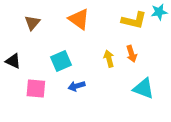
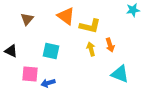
yellow L-shape: (134, 20) -> (90, 26), moved
cyan square: (61, 61) -> (51, 51), turned 36
blue arrow: (77, 86) -> (48, 83), moved

